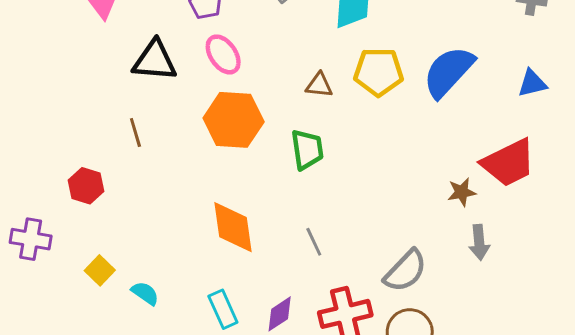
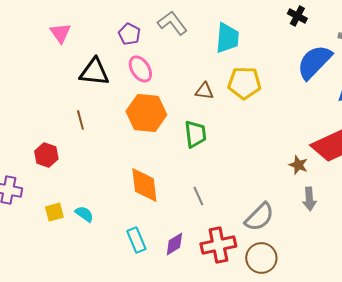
blue semicircle: (449, 72) -> (314, 62), moved
brown star: (462, 192) -> (298, 165), turned 30
yellow square: (100, 270) -> (54, 212), turned 30
cyan semicircle: (145, 293) -> (84, 214), moved

